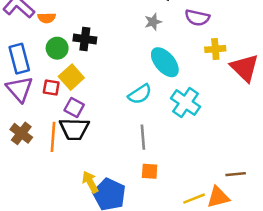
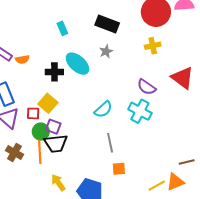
purple semicircle: (197, 18) -> (147, 87), moved, turned 30
green circle: (57, 48) -> (41, 132), moved
yellow cross: (215, 49) -> (153, 46), moved
cyan ellipse: (165, 62) -> (77, 64), moved
yellow arrow: (90, 182) -> (58, 183), moved

